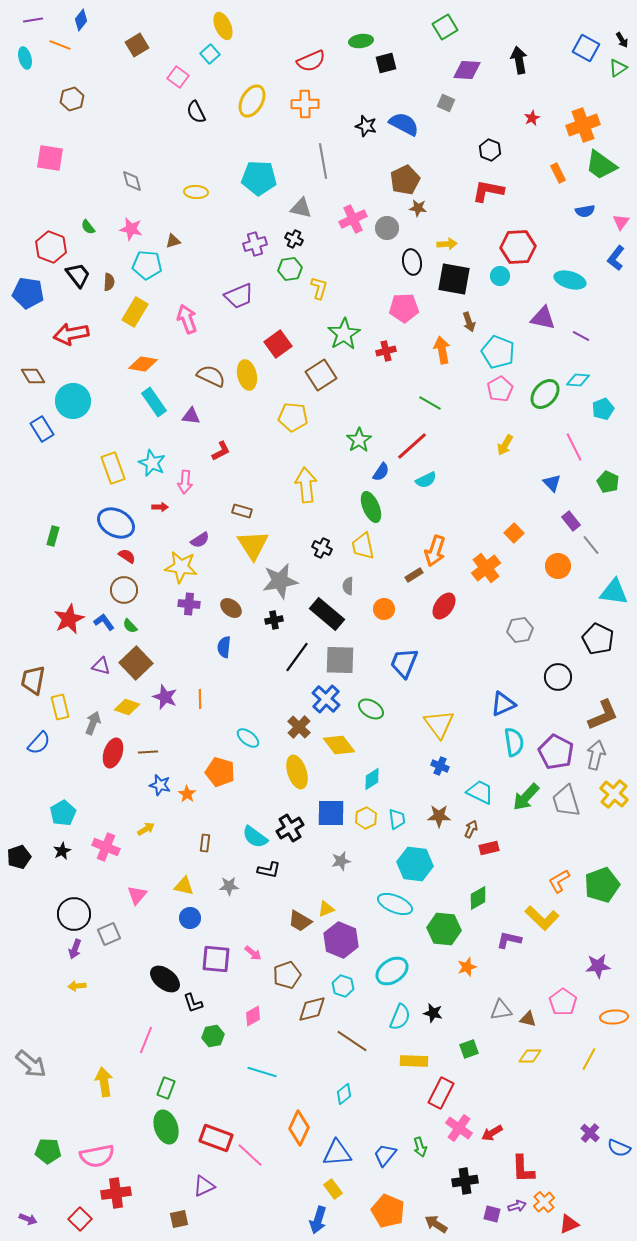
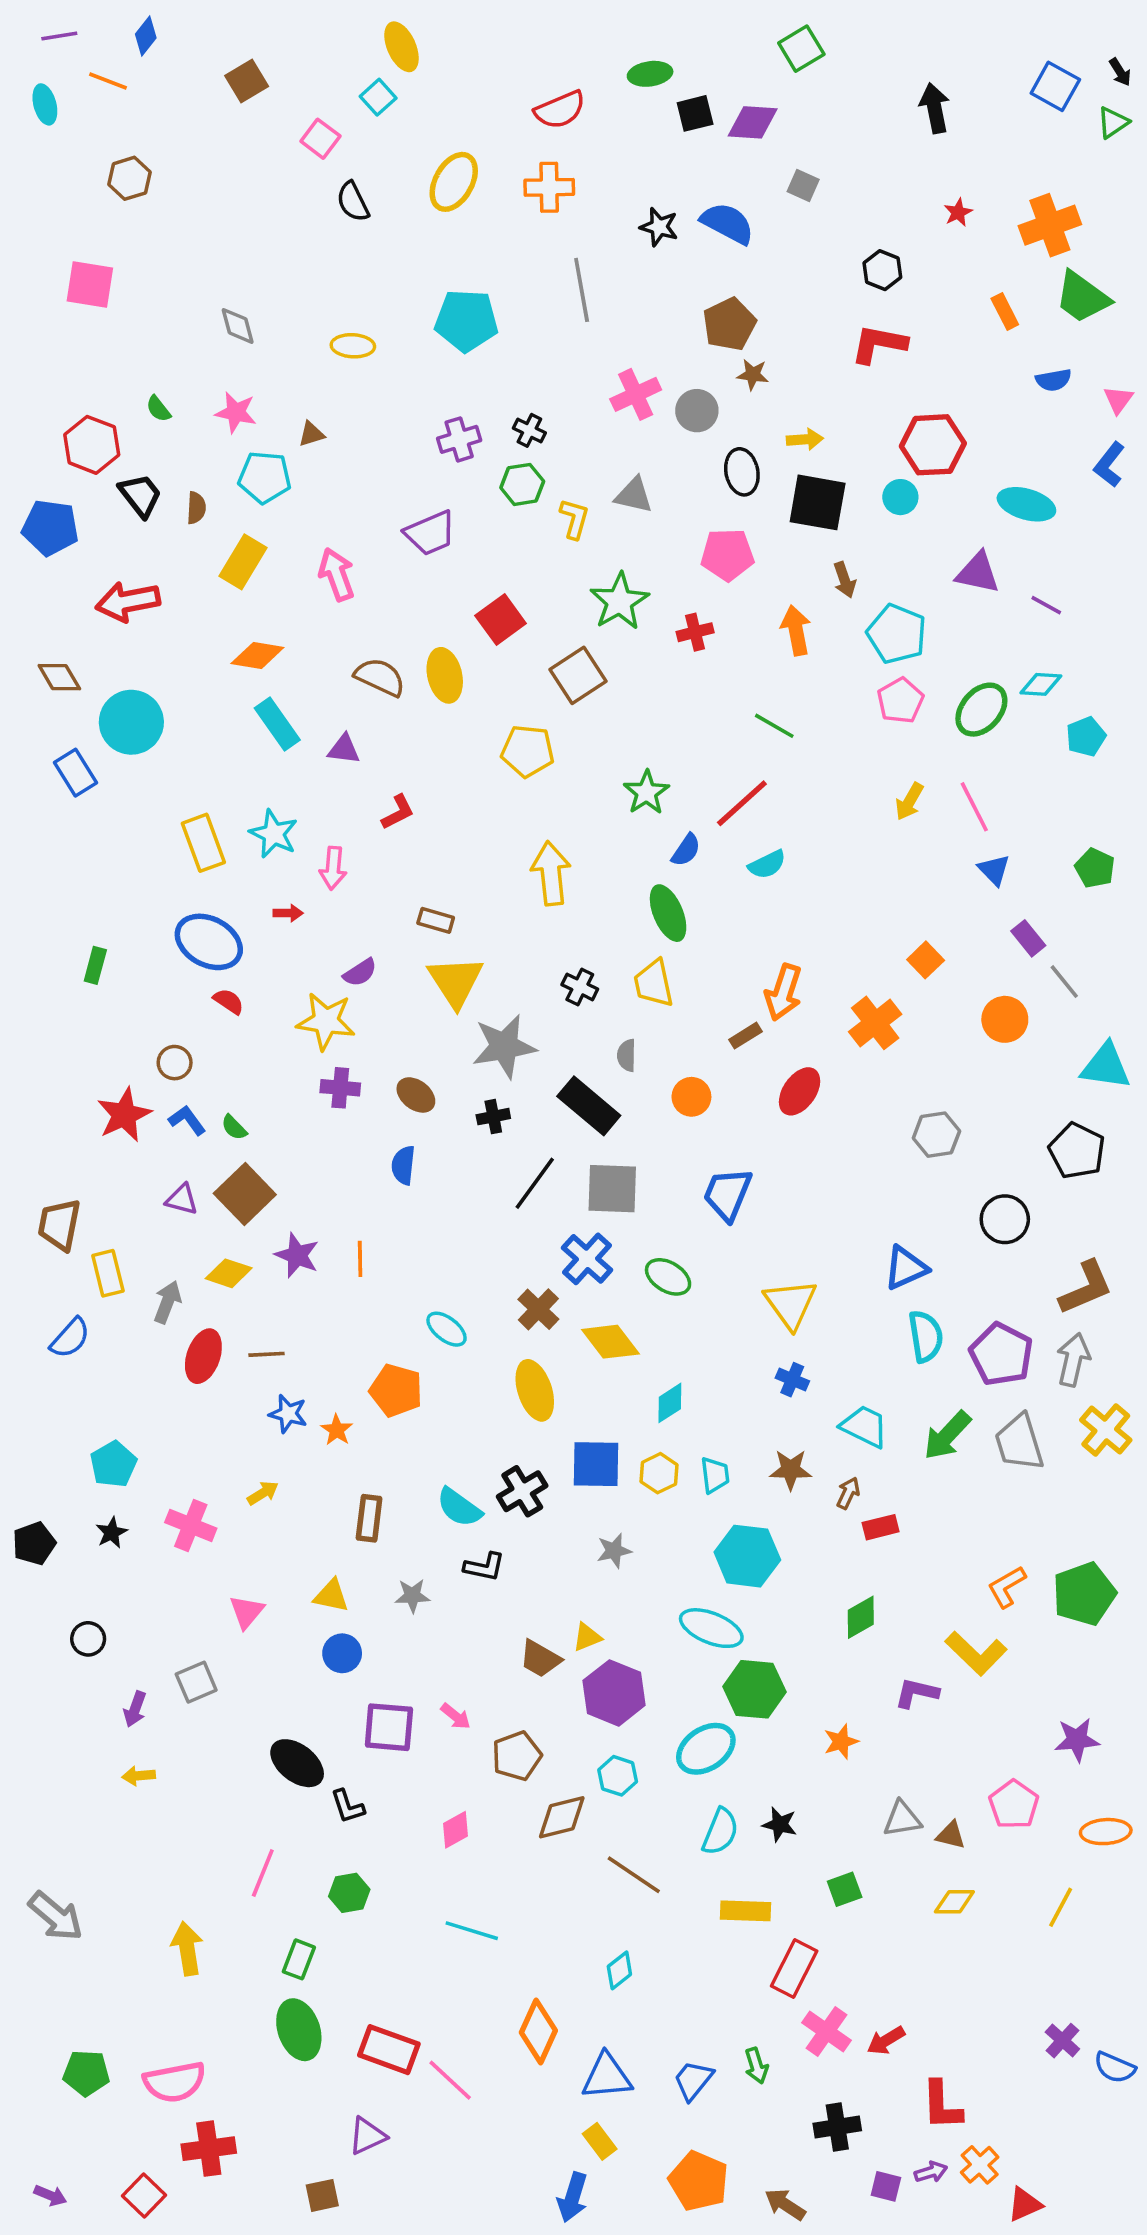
purple diamond: (467, 70) -> (753, 122), moved
gray triangle: (301, 208) -> (634, 495), moved
pink line: (574, 447) -> (974, 807), moved
brown circle: (124, 590) -> (175, 1063), moved, size x0.7
brown rectangle: (205, 843) -> (369, 1518), size x1.4
black circle: (74, 914) -> (88, 1639), moved, size x0.6
green hexagon: (444, 929) -> (755, 1689), moved
green hexagon: (213, 1036) -> (349, 1893), moved

